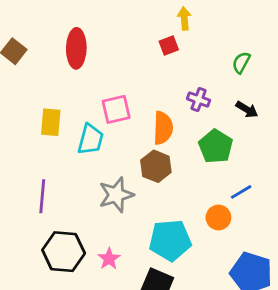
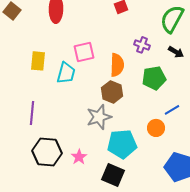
green semicircle: (241, 63) -> (172, 19), size x1.8
green pentagon: (216, 146) -> (154, 78), turned 30
gray star: (116, 195) -> (99, 117), moved

